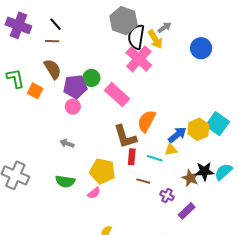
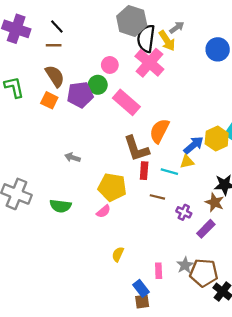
orange square: (35, 91) -> (49, 100), moved
pink circle: (73, 107) -> (110, 65), moved
brown star: (190, 178) -> (215, 202), moved
green semicircle: (65, 181) -> (61, 206), moved

